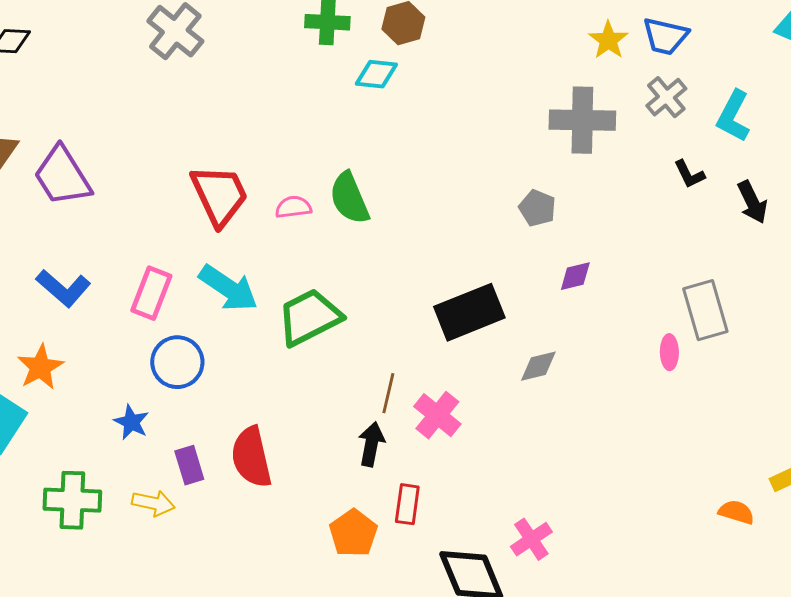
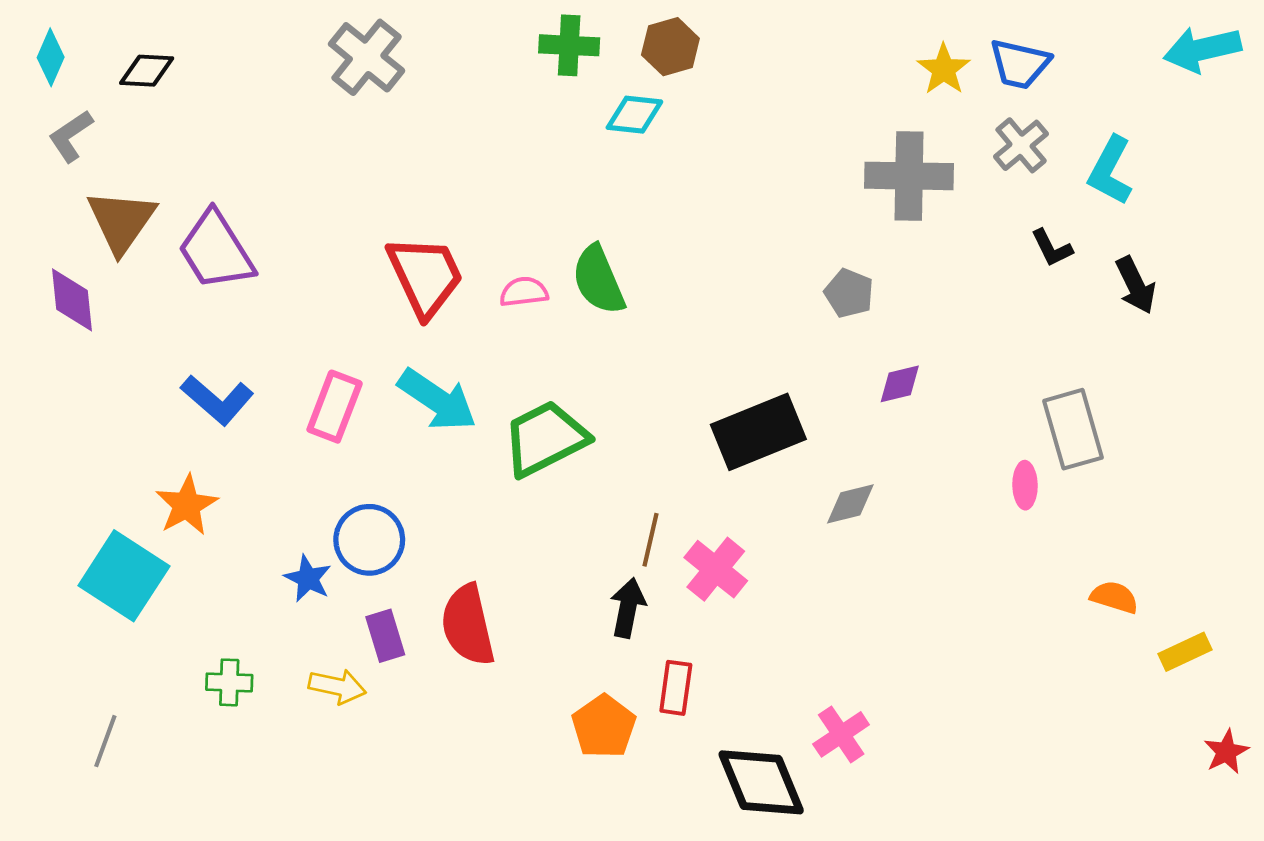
blue circle: (177, 362) -> (369, 540), moved
green cross: (72, 500) -> (229, 682), size x0.6
orange semicircle: (736, 512) -> (1114, 597), moved

